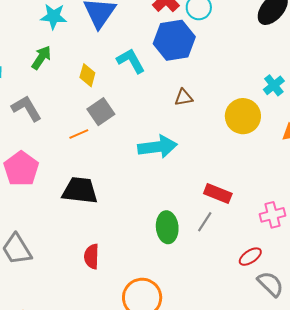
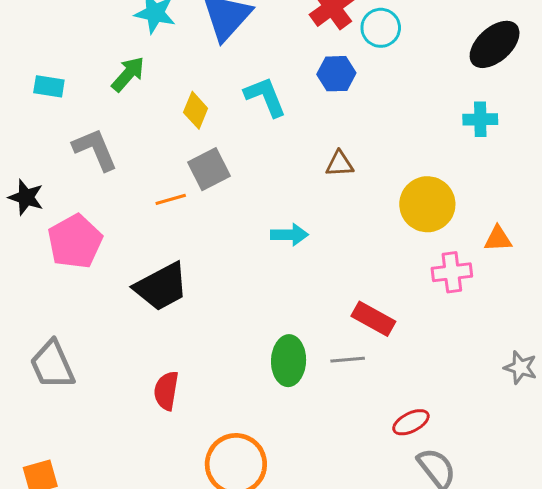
blue hexagon: (174, 40) -> (336, 74), size x0.6
cyan cross: (274, 85) -> (480, 119), moved, turned 30
cyan arrow: (157, 147) -> (289, 235), size x0.6
black trapezoid: (80, 190) -> (161, 287), turned 138
pink cross: (273, 215) -> (452, 272), moved
gray line: (205, 222) -> (348, 360), turned 45

